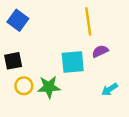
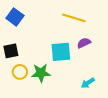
yellow line: (88, 21) -> (74, 18), turned -65
cyan arrow: (110, 89) -> (88, 83), moved

